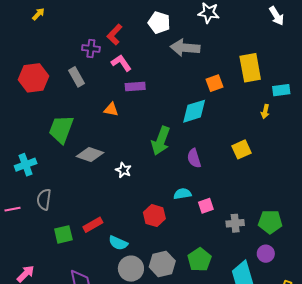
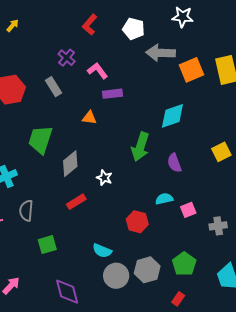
red L-shape: (115, 35) -> (90, 25), moved
purple cross: (91, 48) -> (67, 58), turned 36
orange square: (214, 83) -> (191, 70), moved, size x1.4
gray diamond: (90, 155) -> (70, 164), turned -56
red rectangle: (93, 225) -> (76, 202), moved

